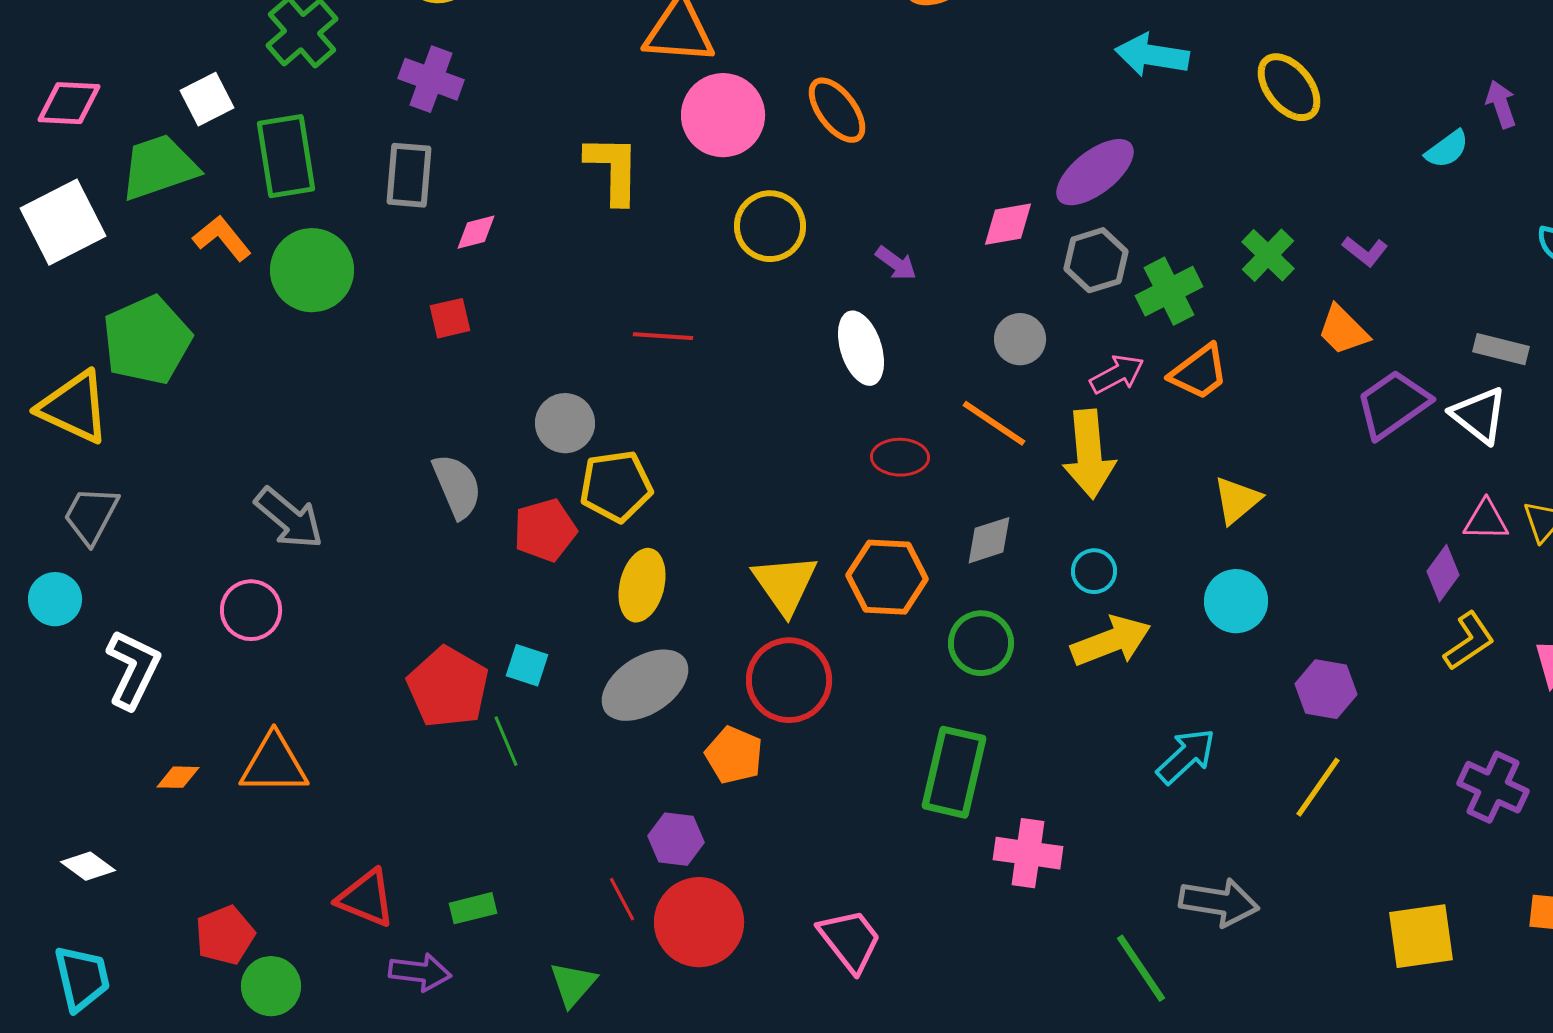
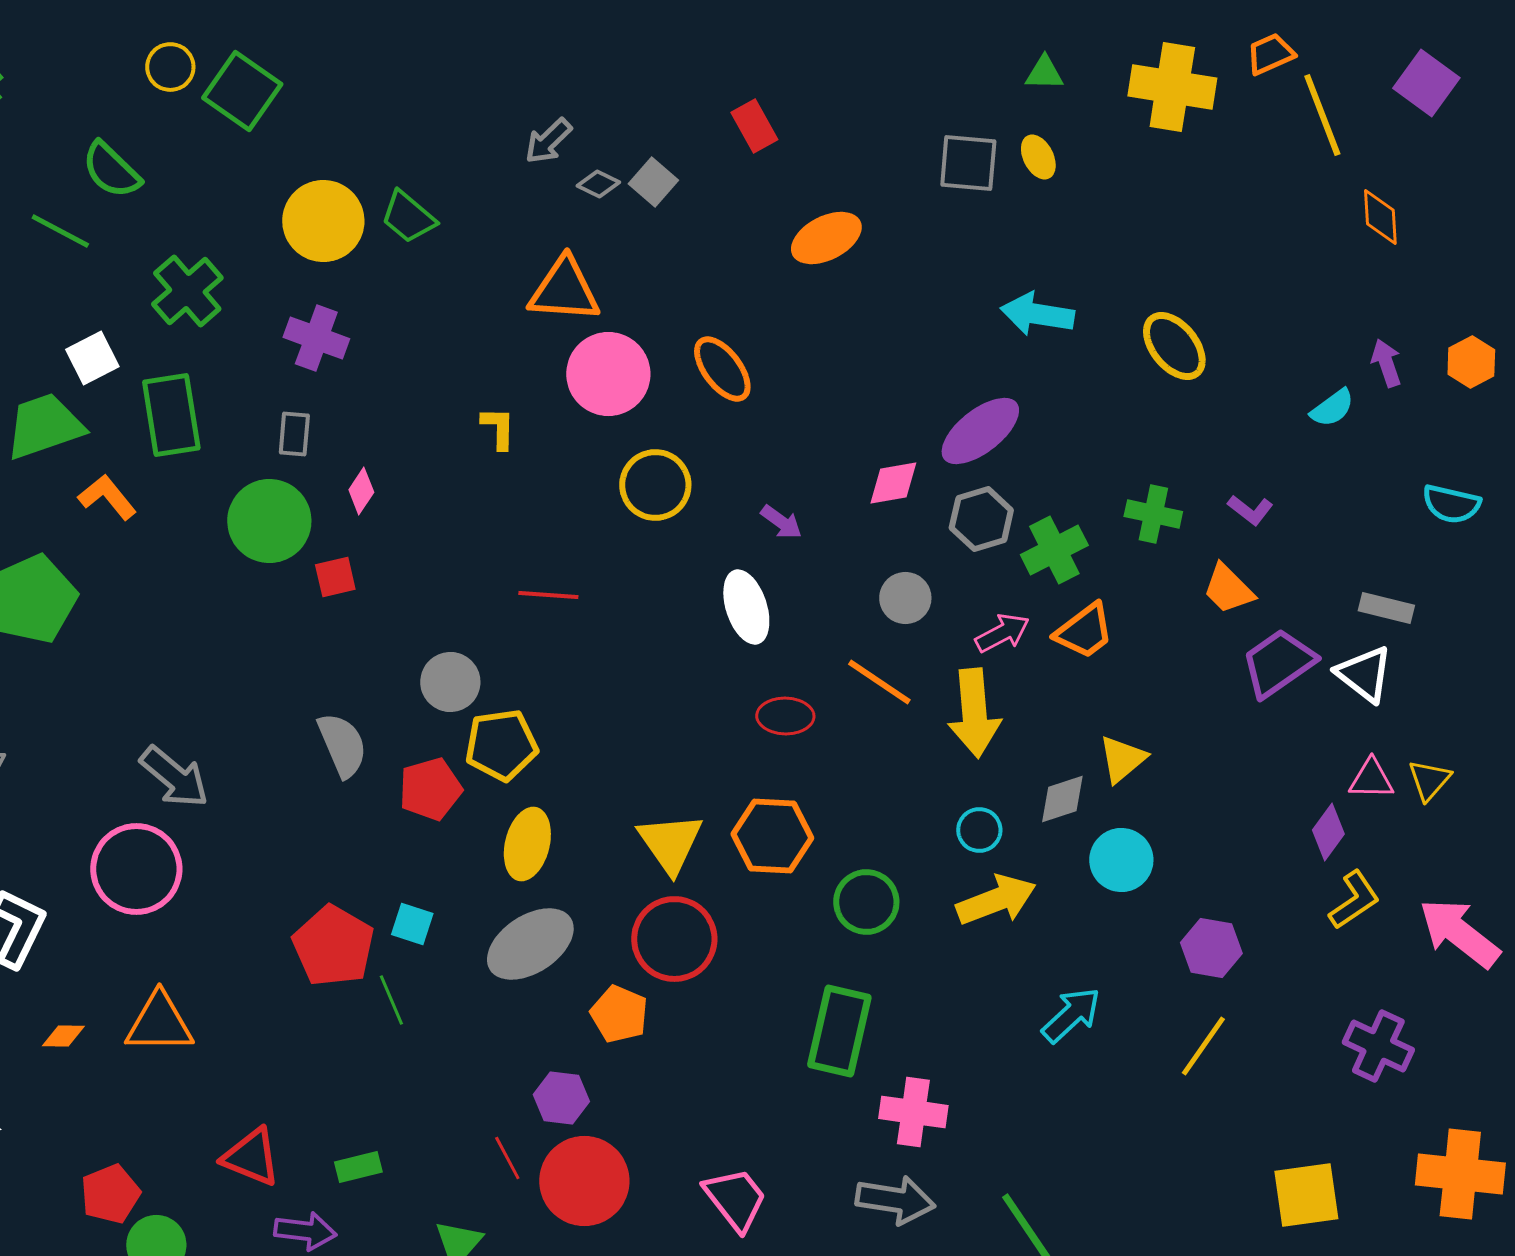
yellow L-shape: (613, 169) -> (498, 428), size x0.6
gray rectangle: (409, 175) -> (294, 434), size x0.7
pink diamond: (476, 232) -> (361, 491), turned -42
green cross: (1268, 255) -> (1153, 514), turned -32
green circle: (312, 270) -> (269, 521), moved
gray diamond: (989, 540) -> (1062, 799), moved
pink circle: (251, 610) -> (136, 869), size x1.5
gray arrow: (1219, 902) -> (895, 1200), moved

